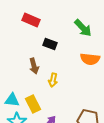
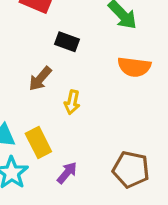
brown arrow: (34, 66) -> (40, 79), turned 56

